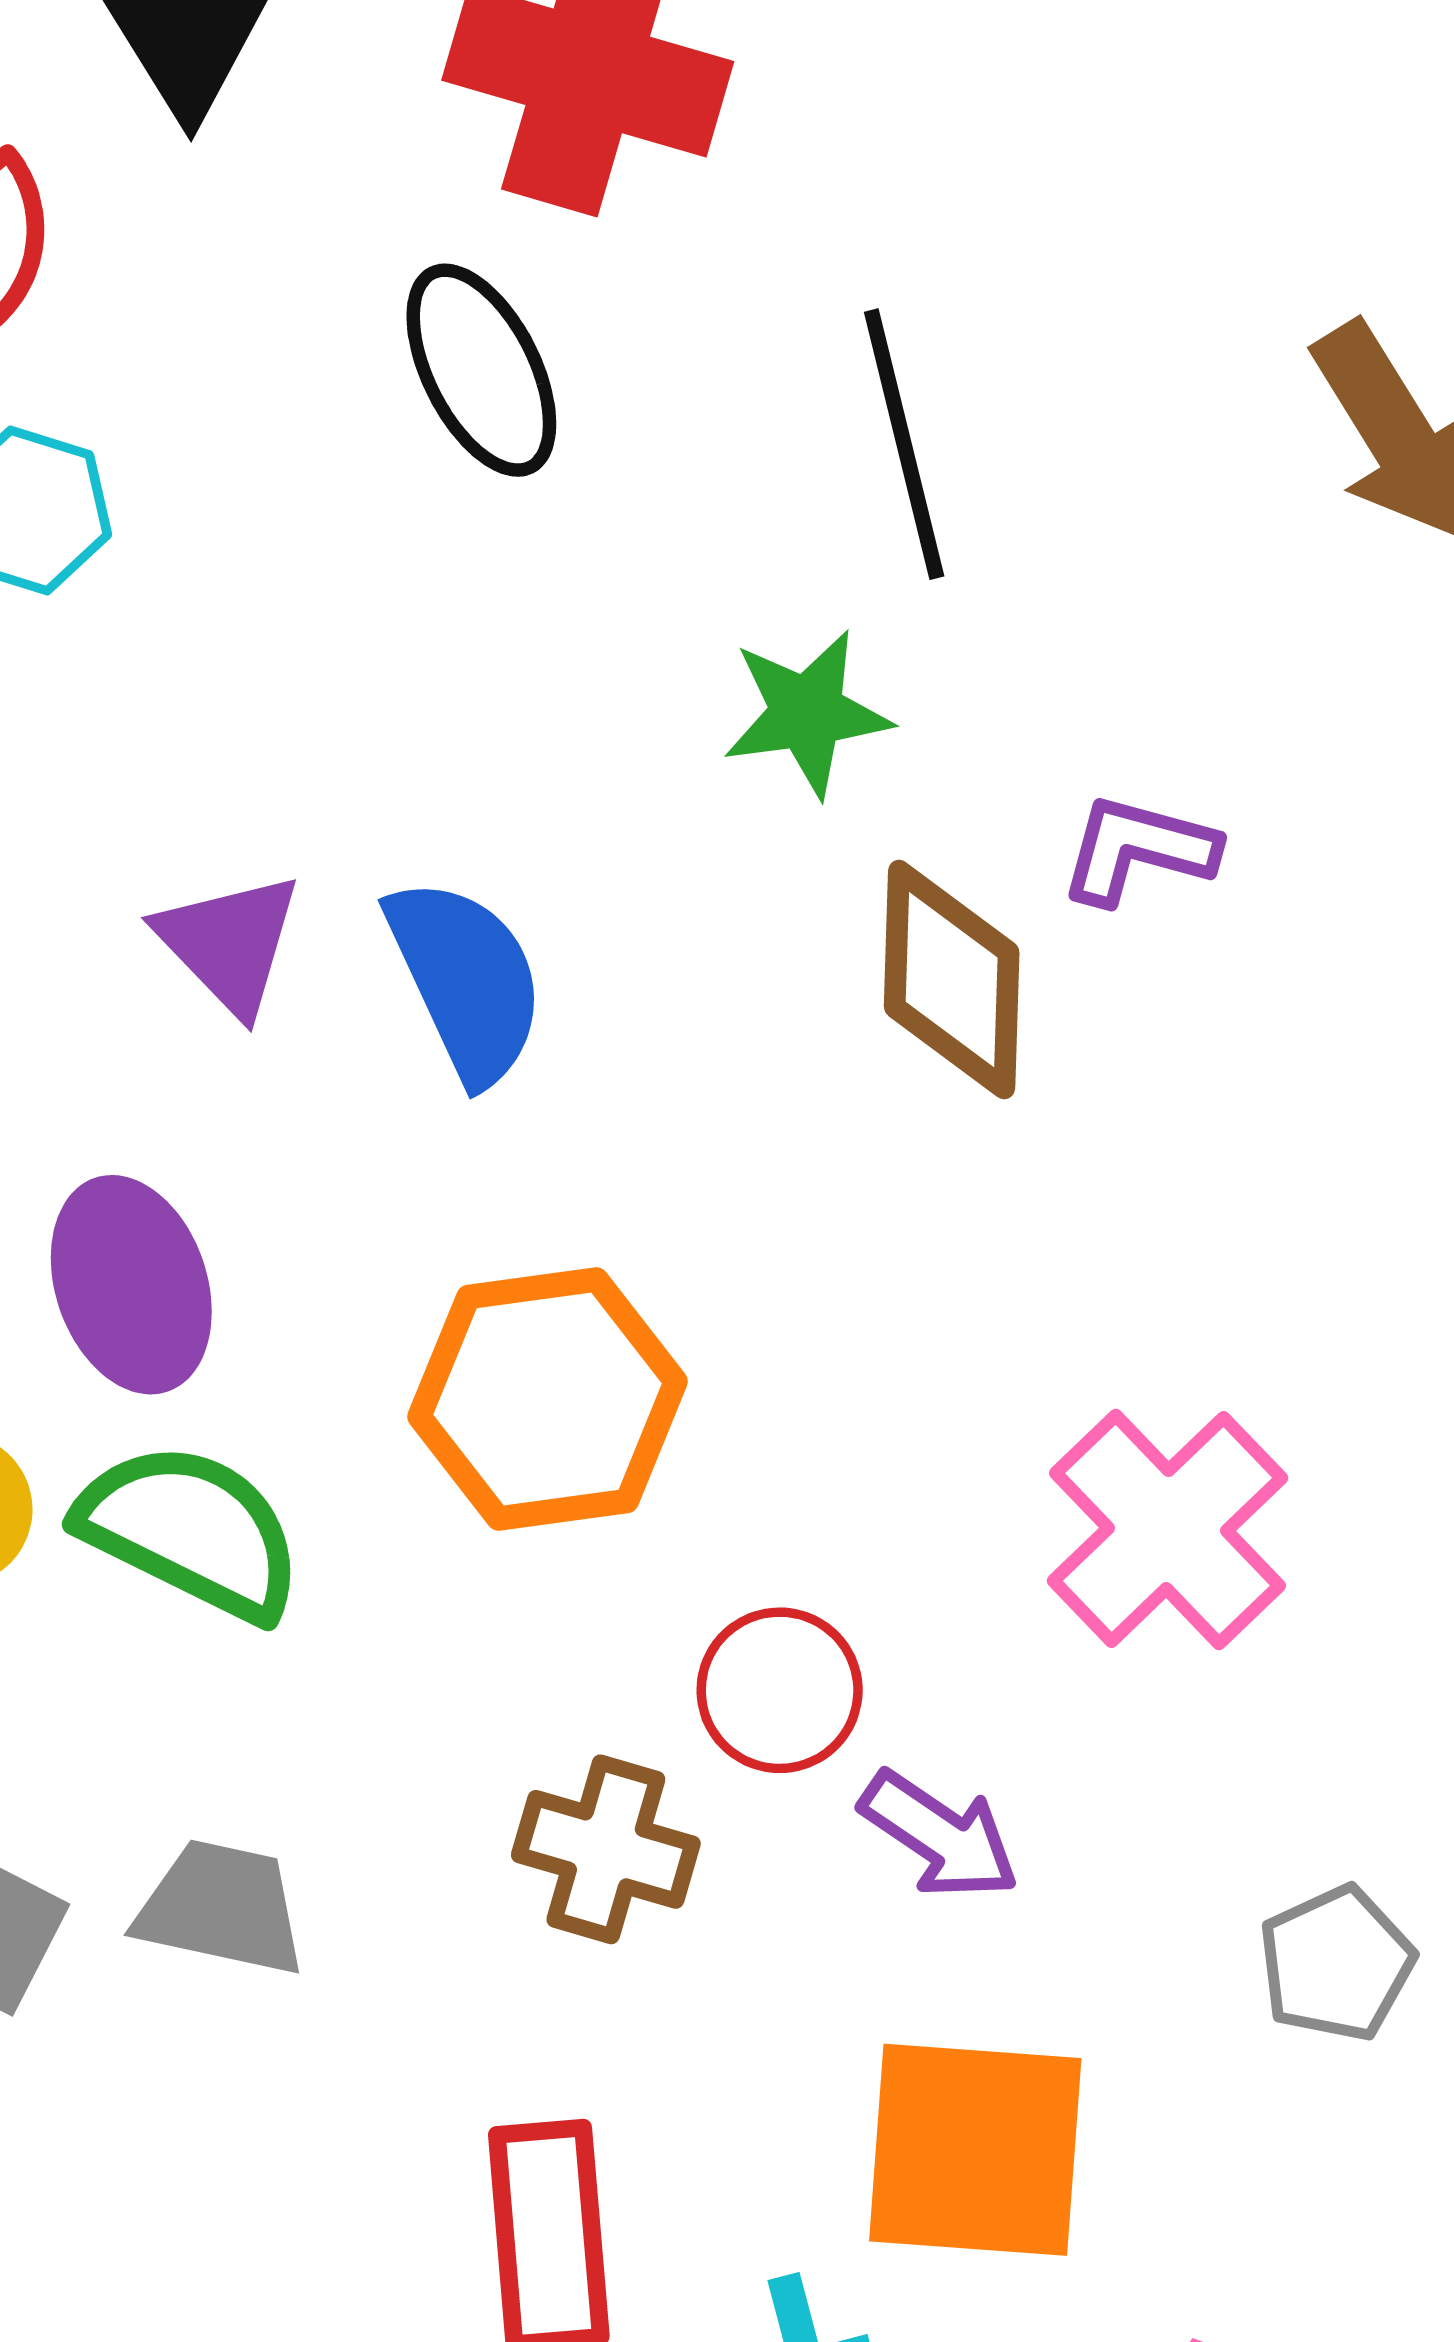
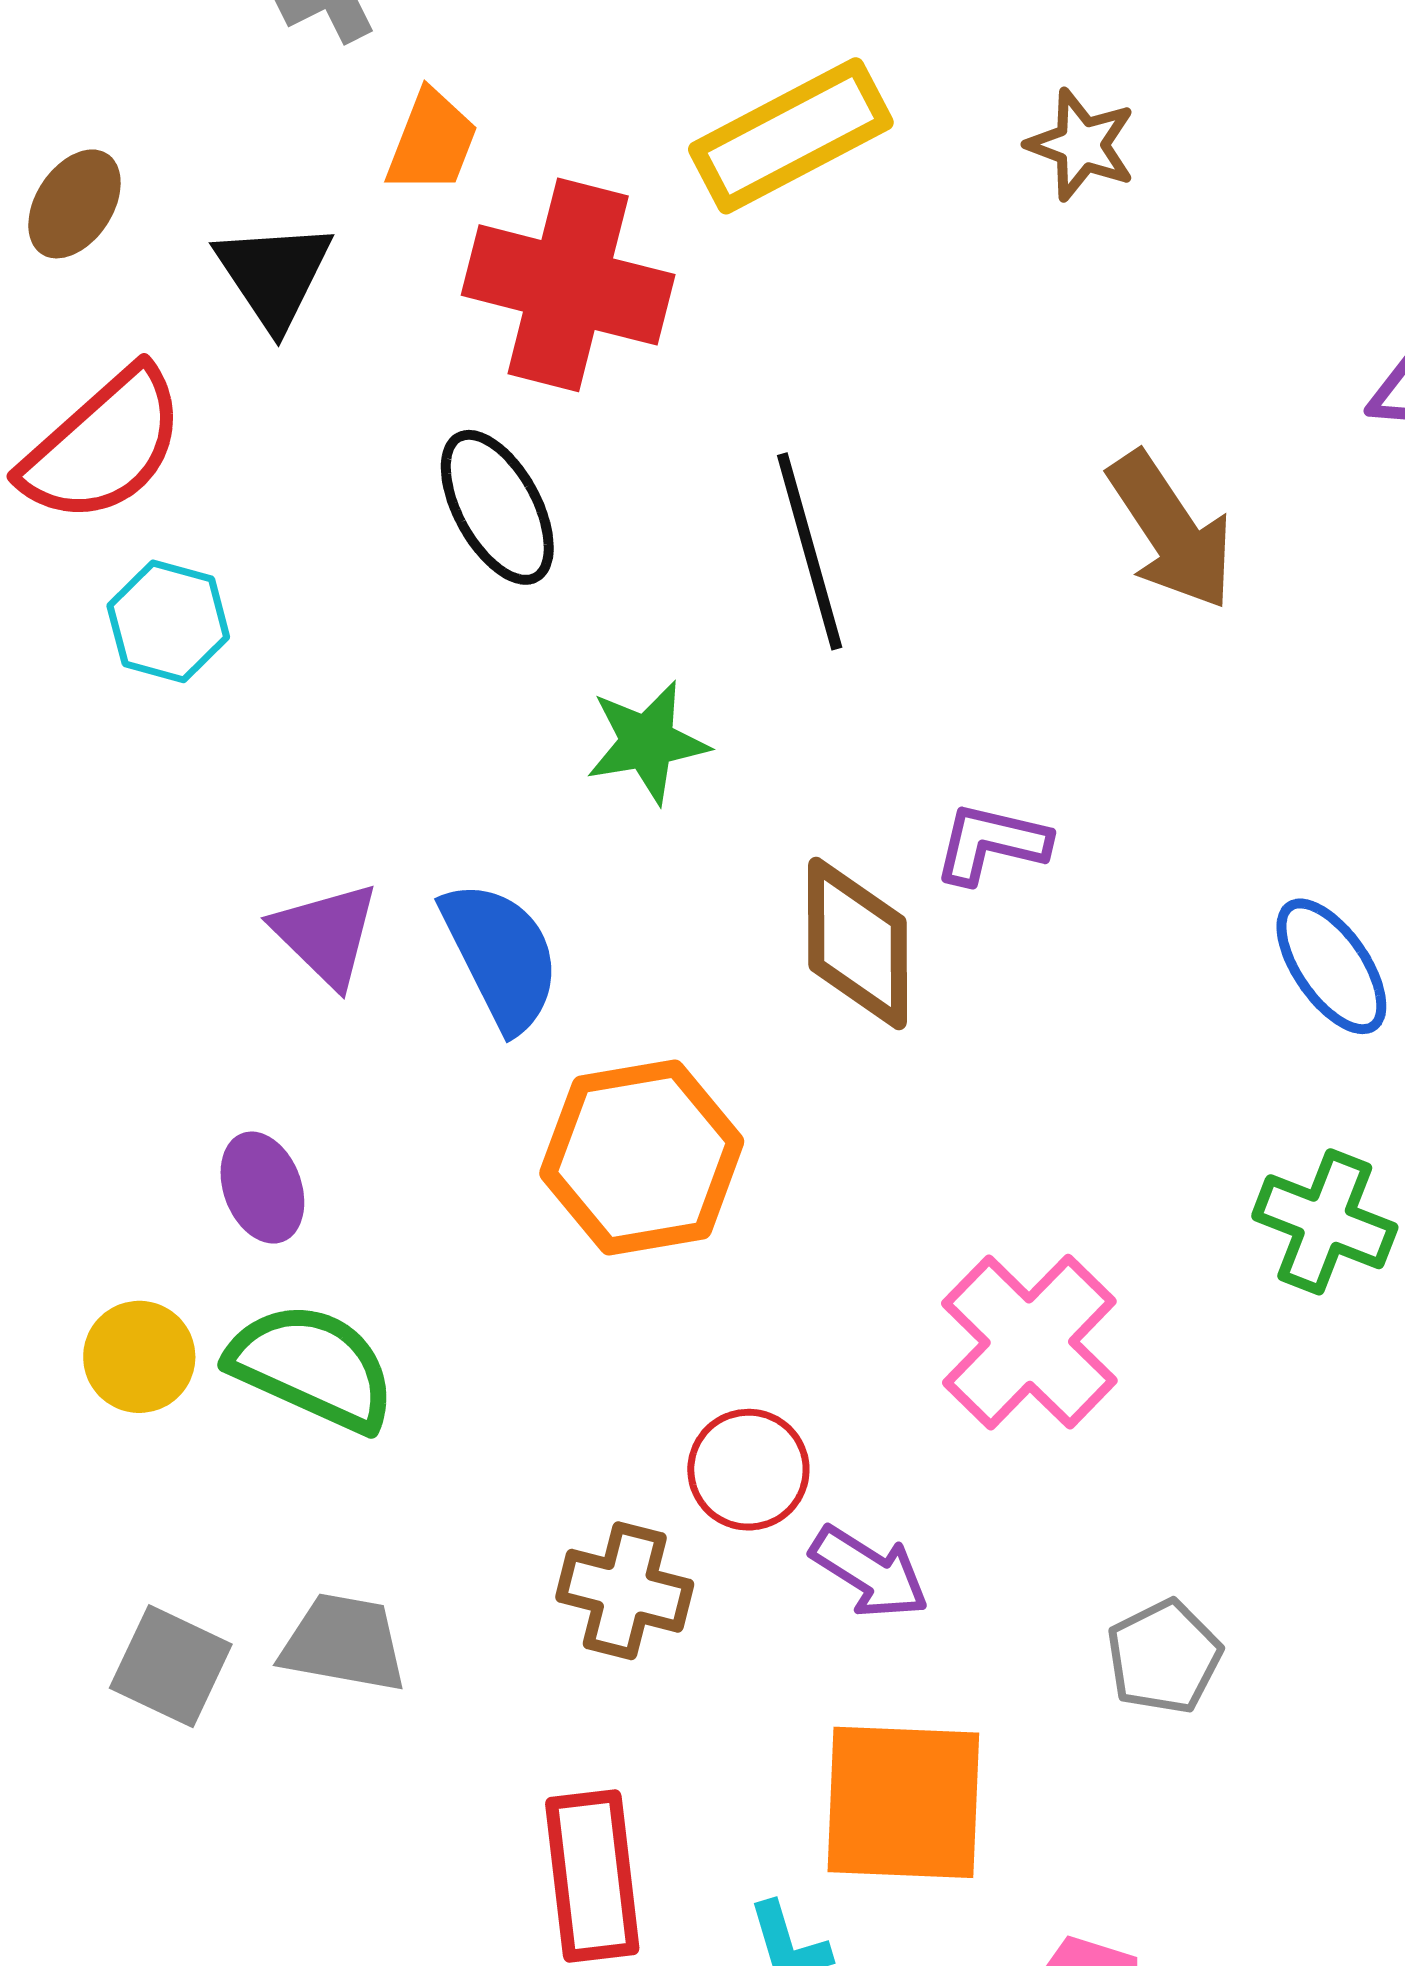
green star: (807, 713) -> (647, 742), moved
purple ellipse: (131, 1285) -> (262, 1188), size x0.7
orange hexagon: (548, 1399) -> (642, 1157), moved

